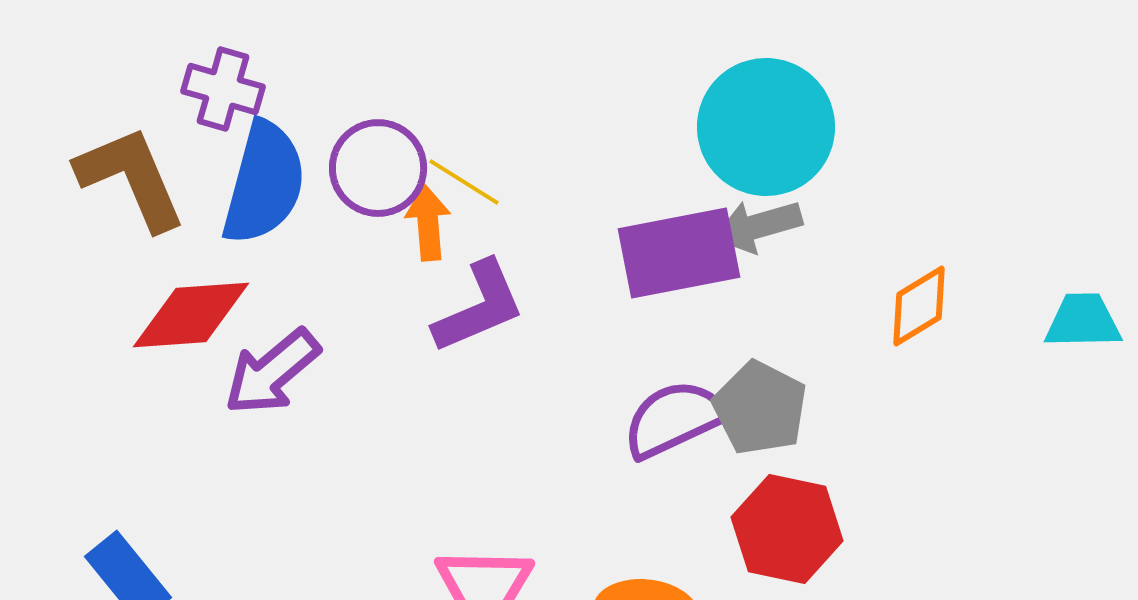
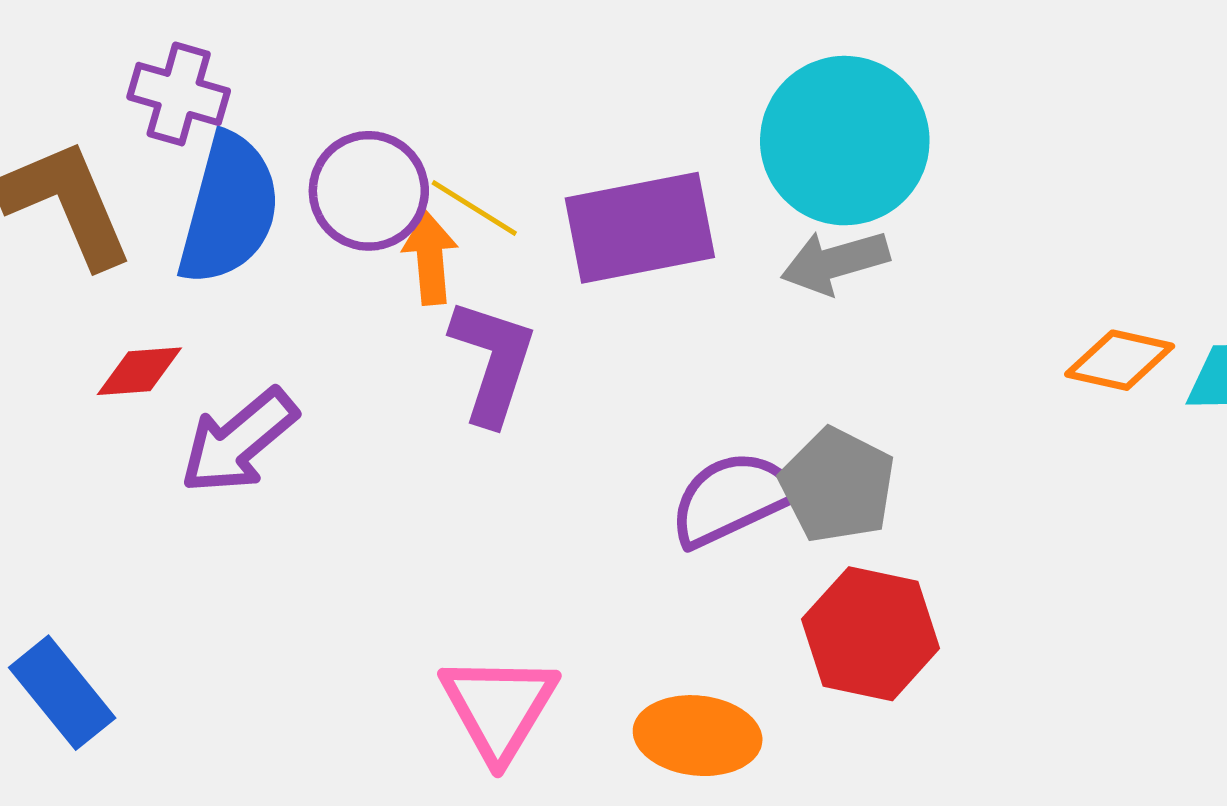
purple rectangle: (679, 253) -> (640, 228), moved
orange diamond: (919, 306) -> (1120, 360), moved, turned 44
purple L-shape: (479, 307) -> (493, 361), turned -49
red diamond: (191, 315) -> (139, 371), size x0.6

